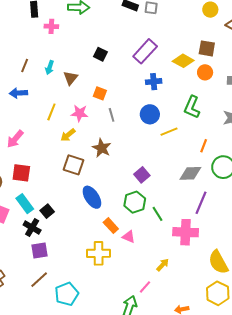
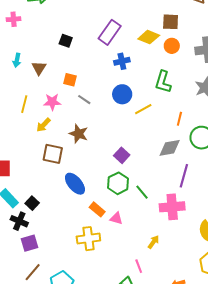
gray line: (112, 115) -> (84, 100), turned -32
pink line: (145, 287) -> (139, 266), turned -56

